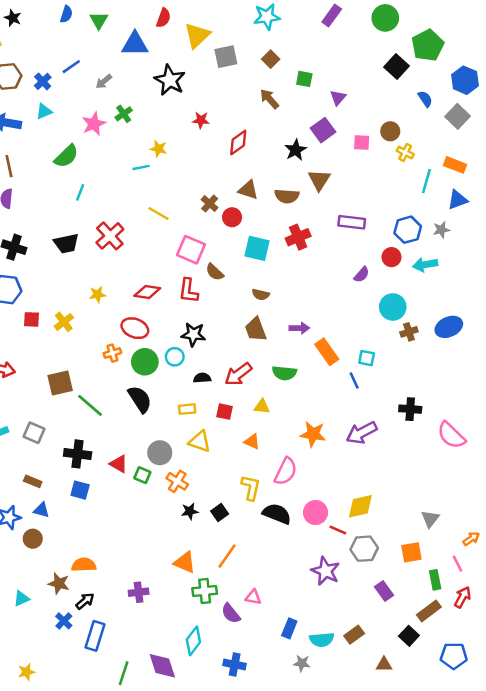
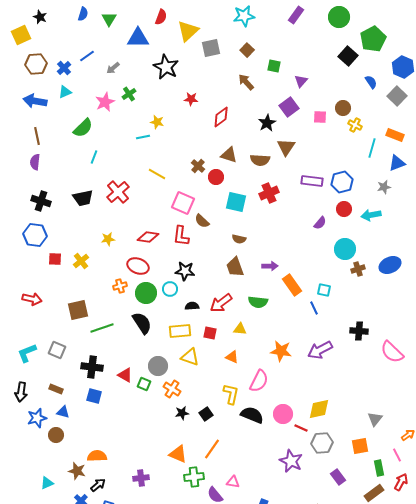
blue hexagon: (408, 230) -> (342, 182), moved
green line: (90, 405) -> (102, 328), turned -60
yellow rectangle: (187, 409) -> (180, 331), size x1.5

